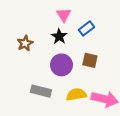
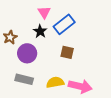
blue rectangle: (87, 28) -> (64, 24), size x1.5
purple circle: (61, 65) -> (27, 53), moved

